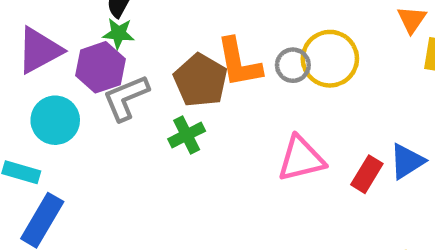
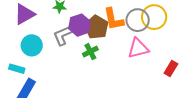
gray circle: (293, 65) -> (138, 20), size x1.5
purple hexagon: (100, 67) -> (80, 25), moved
pink triangle: (301, 159) -> (138, 48), moved

